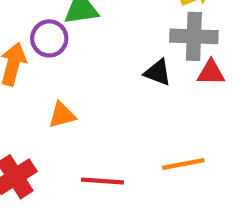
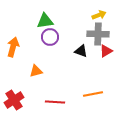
purple circle: (49, 38) -> (50, 37), moved
red triangle: (211, 73) -> (106, 51), turned -32

